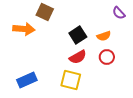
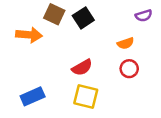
purple semicircle: (119, 13) -> (144, 16), turned -64
black square: (78, 35) -> (83, 18), moved
red semicircle: (78, 57) -> (82, 67), moved

